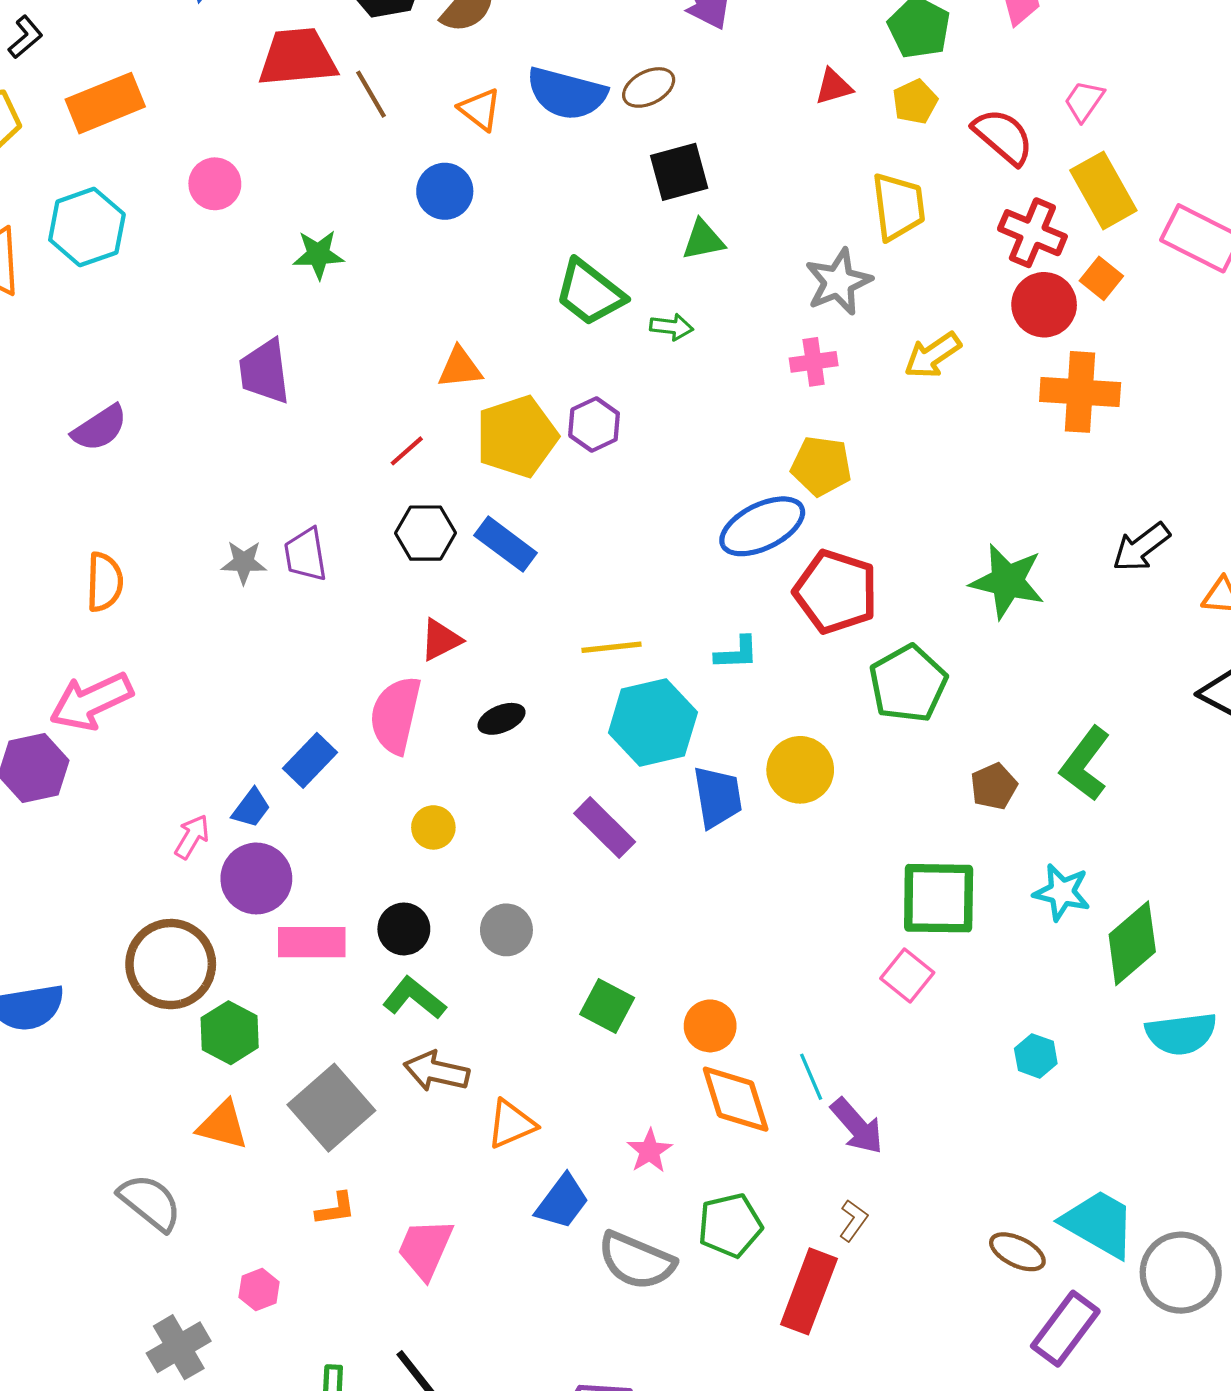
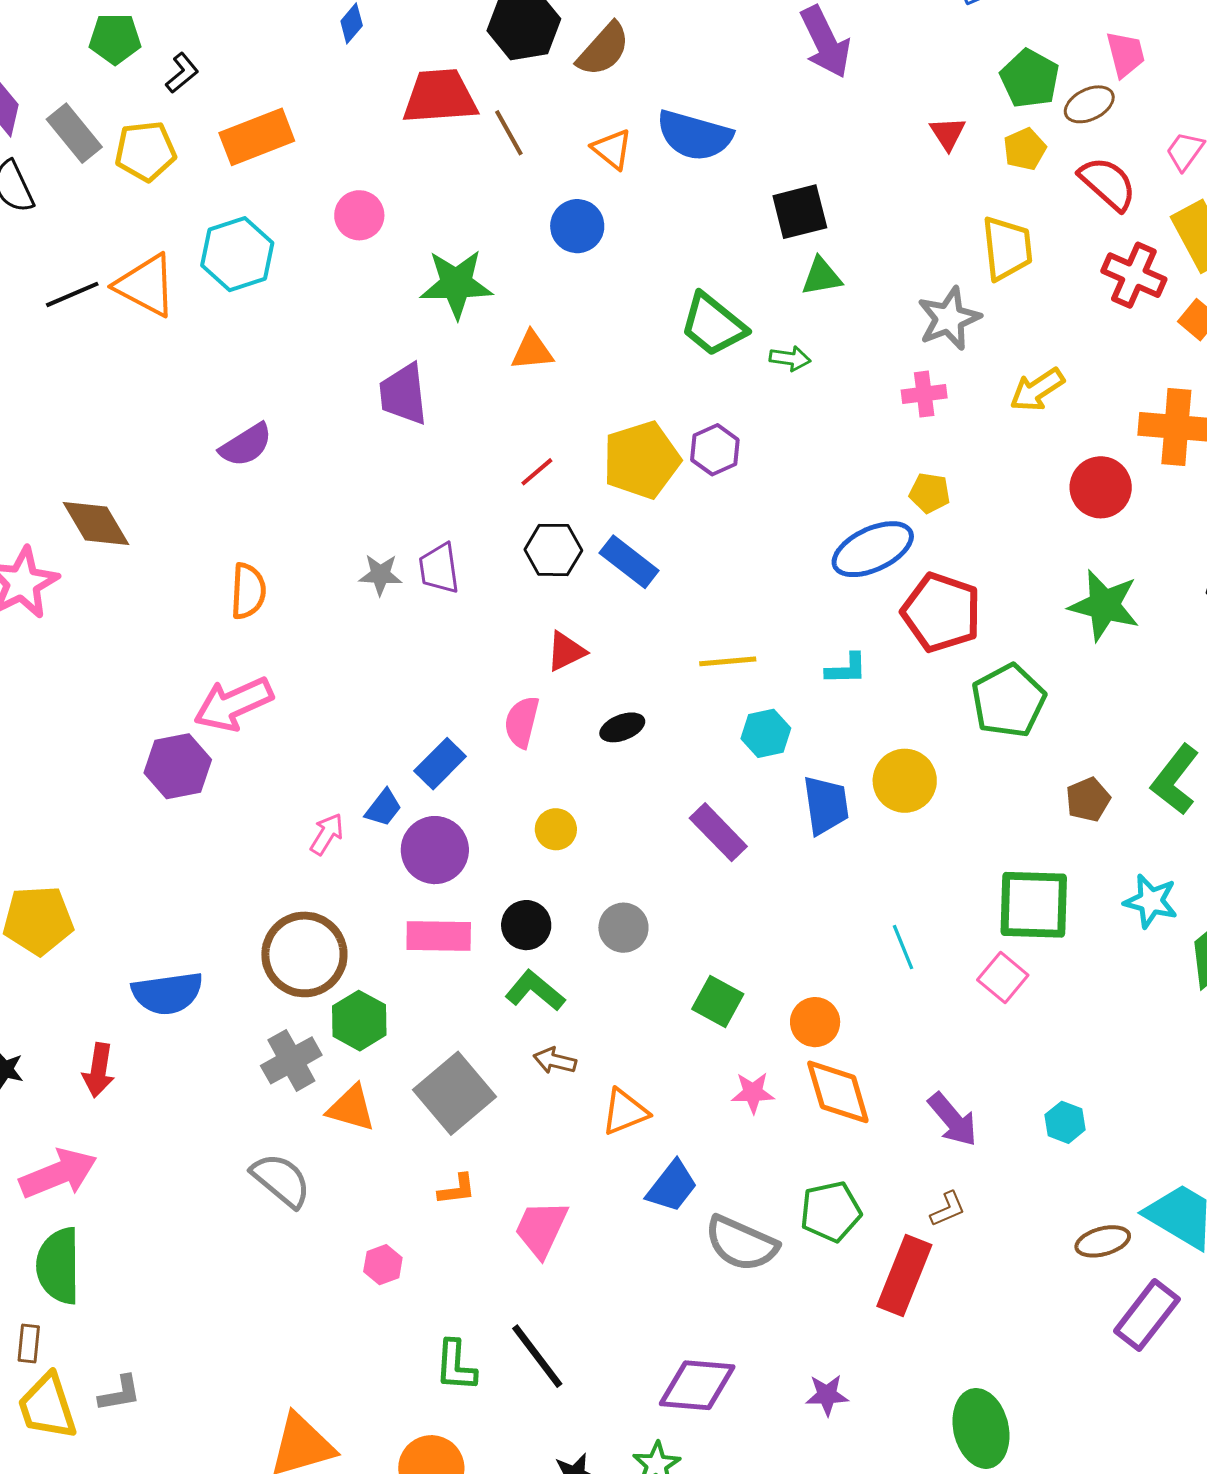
brown ellipse: (649, 87) -> (1089, 104), moved
red triangle: (834, 87) -> (948, 133), turned -48
green star: (318, 254) -> (456, 284), size x1.5
red circle: (1044, 305) -> (1101, 487), moved
orange triangle: (460, 368) -> (532, 351), moved
yellow pentagon: (821, 466) -> (930, 493), size x0.7
pink semicircle: (396, 715) -> (522, 722), size x0.7
cyan hexagon: (653, 723) -> (766, 733), size x0.6
purple circle: (256, 878) -> (435, 850), moved
cyan hexagon: (1036, 1056) -> (1065, 1122), moved
brown arrow: (436, 1071) -> (555, 1061), size x0.7
cyan line: (811, 1077) -> (903, 947), moved
pink star: (650, 1151) -> (753, 1093), moved, turned 30
brown L-shape: (853, 1221) -> (948, 1209), turned 30
brown ellipse: (1017, 1252) -> (1103, 1241), turned -42
gray cross: (179, 1347) -> (291, 1060), moved

